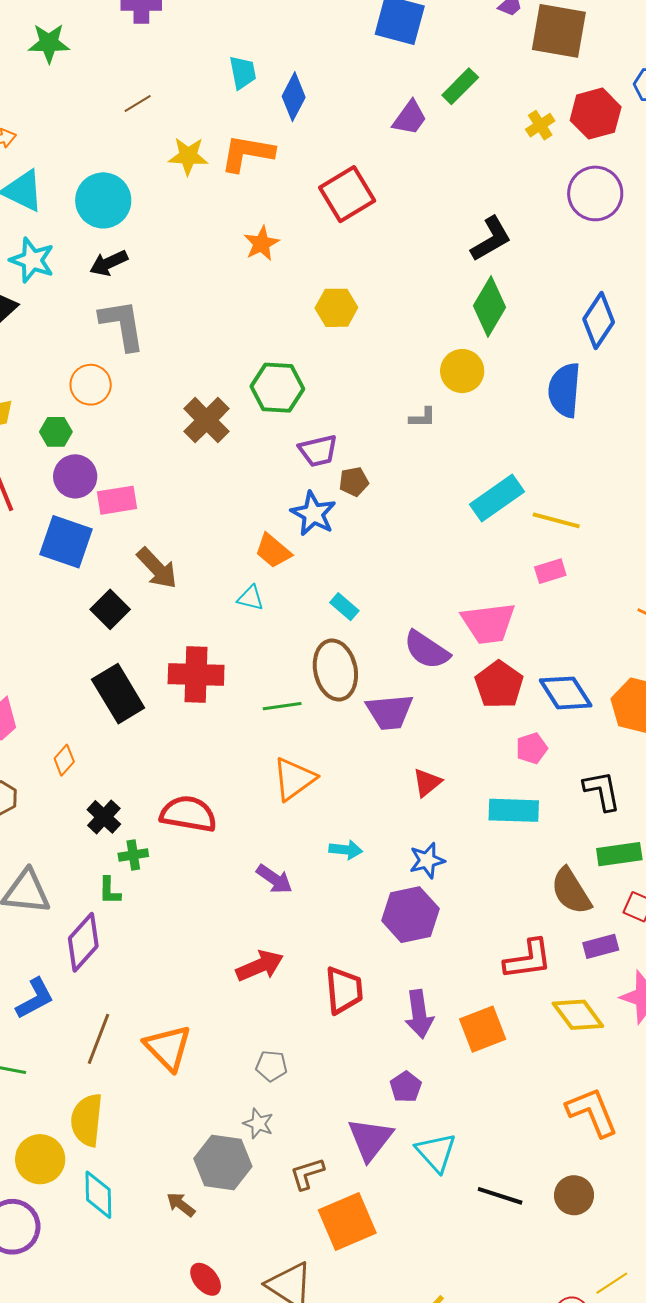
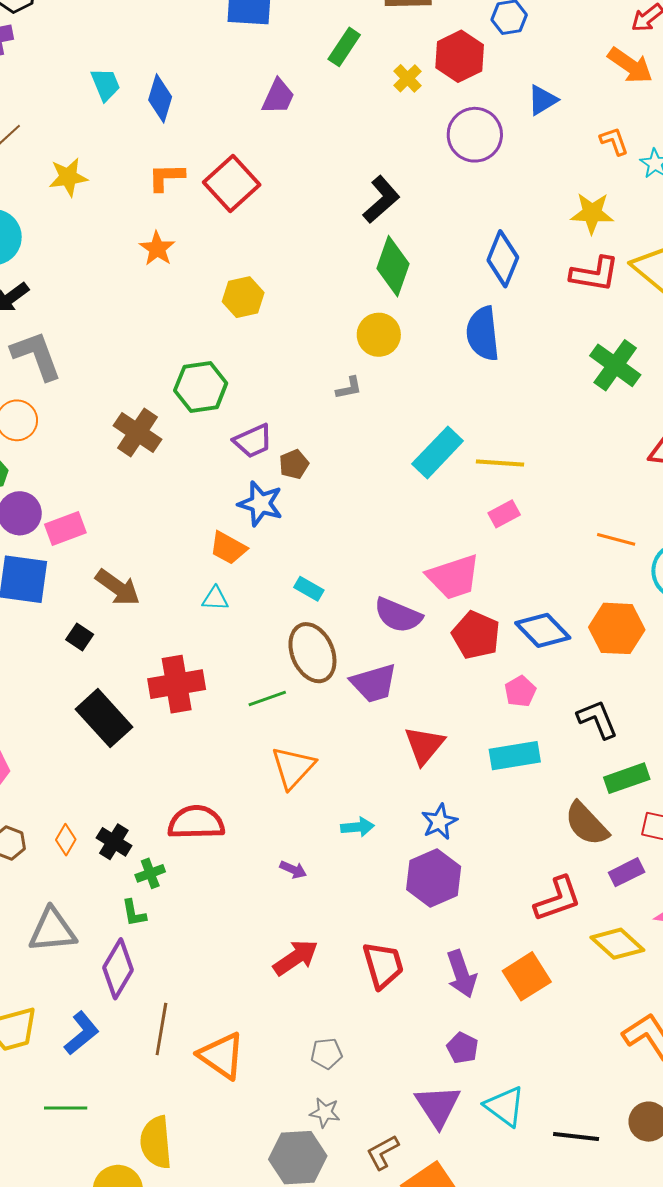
green rectangle: (460, 86) -> (344, 47), moved
orange L-shape: (247, 153) -> (166, 177), moved, size x0.7
black square: (110, 609) -> (80, 637), size x0.7
orange diamond: (64, 760) -> (66, 840), moved
red triangle: (427, 783) -> (424, 745), size x1.4
purple arrow: (274, 879) -> (293, 870), size x0.7
brown line: (98, 1039) -> (161, 1029), moved

